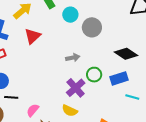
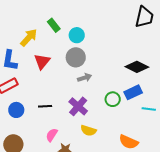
gray circle: (92, 27) -> (76, 57), moved
green circle: (94, 75) -> (113, 99), moved
purple cross: (76, 88) -> (78, 106), moved
black line: (11, 97) -> (45, 106), moved

